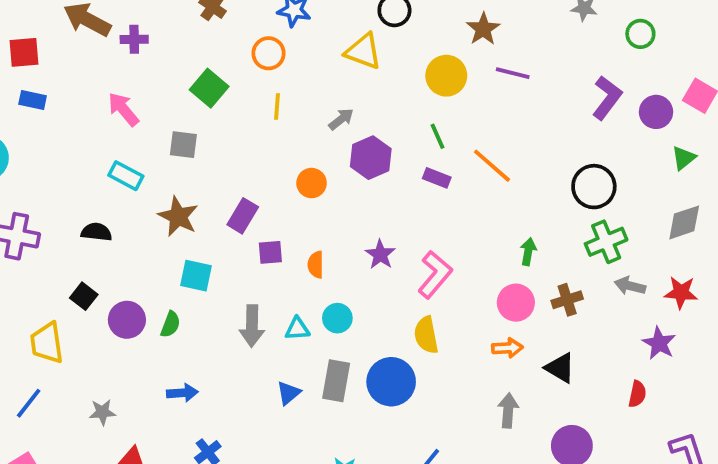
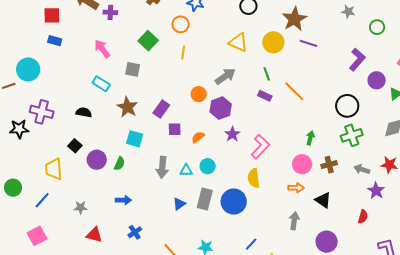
brown star: (483, 29) -> (294, 19), size x1.4
yellow triangle: (363, 51) -> (238, 42), moved
purple circle: (656, 112) -> (377, 80), moved
gray arrow: (341, 119) -> (225, 76), moved, size x1.5
purple hexagon: (371, 158) -> (221, 108), moved
orange semicircle: (316, 265) -> (198, 137), turned 48
gray arrow: (630, 286) -> (362, 169), moved

